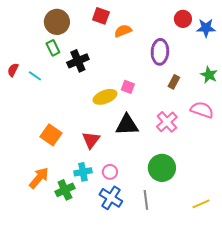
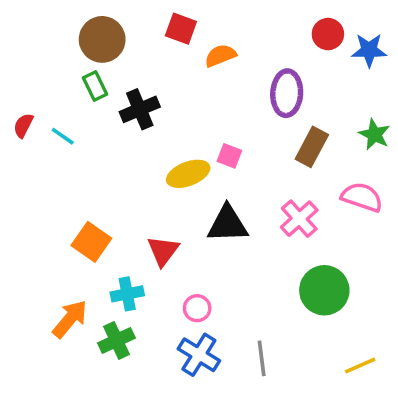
brown rectangle: (174, 82) -> (312, 147), size x1.5
green circle: (162, 168) -> (324, 290), moved
cyan cross: (83, 172) -> (127, 294), moved

